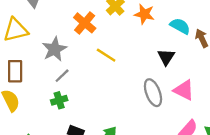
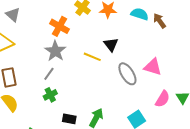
gray star: (54, 49) -> (55, 51), moved
yellow line: (106, 55) -> (92, 57), moved
black triangle: (166, 57) -> (111, 45), moved

